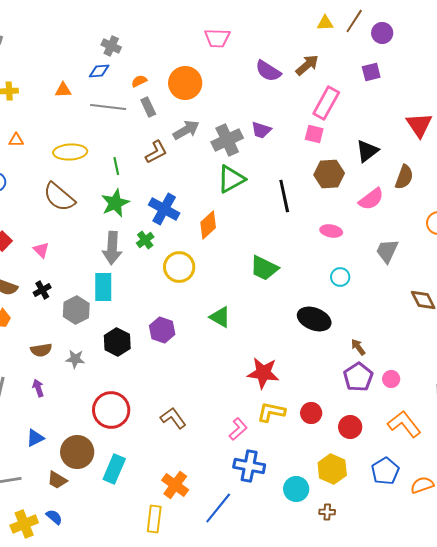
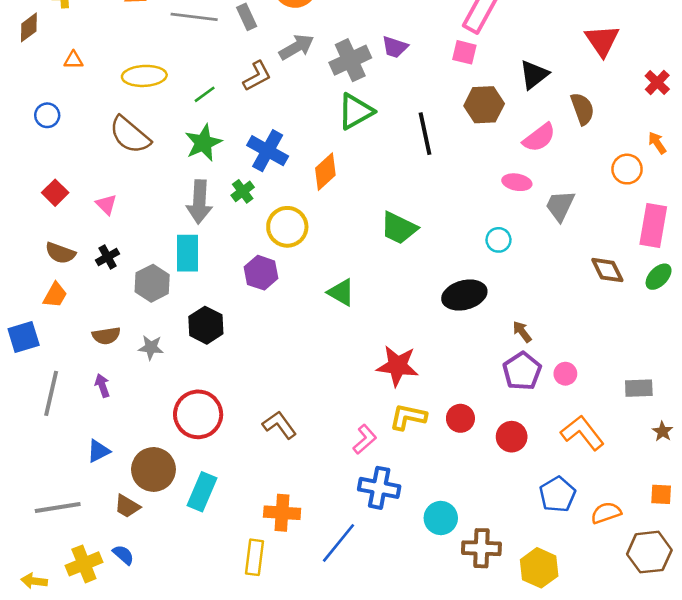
green line: (116, 166) -> (205, 94), turned 66
brown semicircle: (404, 177) -> (582, 109), turned -40
pink ellipse: (331, 231) -> (517, 182), moved
black ellipse: (314, 319) -> (464, 295), turned -36
purple hexagon: (162, 330) -> (261, 273), moved
yellow hexagon: (332, 469) -> (539, 568), moved
orange cross: (175, 485) -> (282, 513), turned -32
brown cross: (327, 512) -> (481, 548), size x1.8

